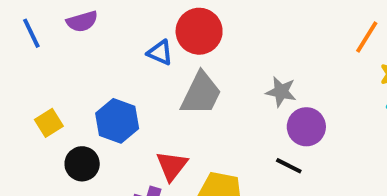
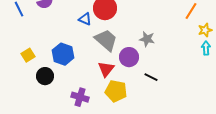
gray trapezoid: (201, 94) -> (106, 40), turned -75
purple circle: (306, 127) -> (129, 57), moved
red triangle: (172, 166) -> (106, 69), moved

